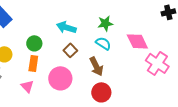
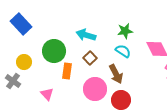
green circle: (34, 43) -> (54, 51), size x1.5
orange rectangle: (33, 63) -> (67, 71), moved
pink circle: (60, 78) -> (95, 89), moved

